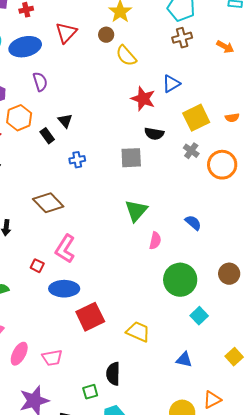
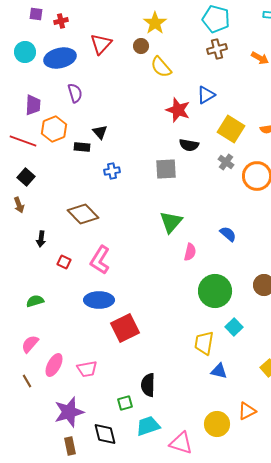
yellow square: (196, 118) -> (231, 129), turned -32
black rectangle: (47, 136) -> (82, 147), turned -49
red square: (37, 266) -> (64, 262), moved
yellow trapezoid: (138, 332) -> (204, 343), moved, turned -105

